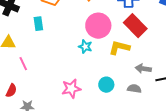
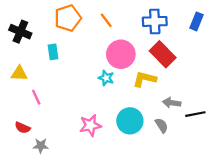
cyan circle: (106, 85) -> (130, 121), size x1.5
gray semicircle: (134, 89) -> (161, 125), turned 48
red semicircle: (11, 91) -> (23, 128), turned 88

